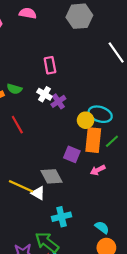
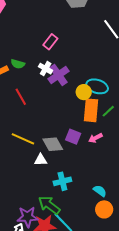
pink rectangle: (50, 65) -> (50, 42), turned 49
purple cross: (58, 101) -> (58, 75), size x1.5
purple square: (72, 154) -> (73, 137), moved
yellow line: (21, 186) -> (23, 139), moved
white triangle: (38, 193) -> (41, 160), turned -32

